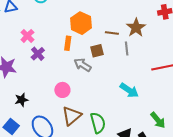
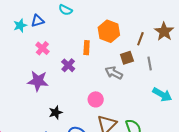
brown line: (112, 33) -> (140, 39), turned -72
pink cross: (27, 36) -> (42, 48), moved
orange rectangle: (68, 43) -> (87, 48), moved
gray line: (127, 48) -> (150, 64), moved

